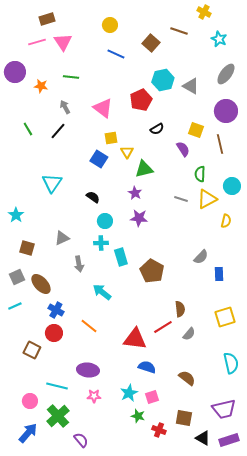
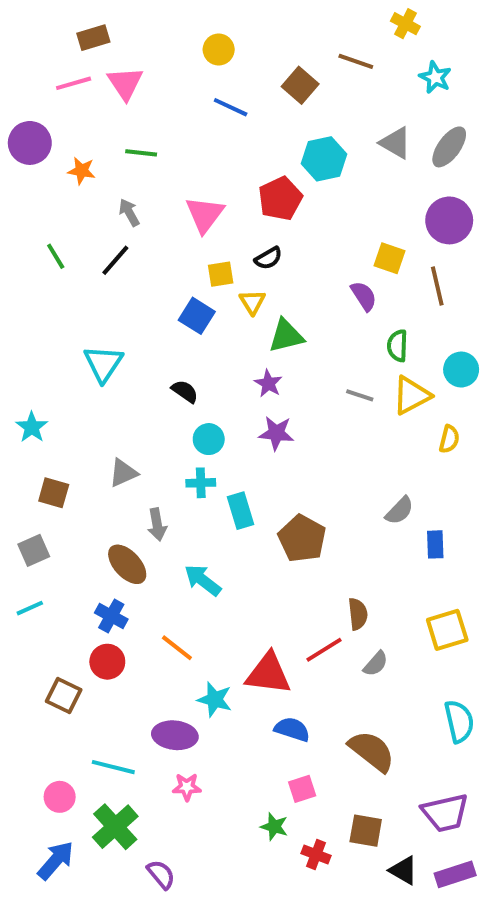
gray triangle: (191, 86) -> (396, 143), moved
pink triangle: (103, 108) -> (205, 214), turned 30
black semicircle: (157, 129) -> (268, 258), moved
brown ellipse: (41, 284) -> (127, 564), moved
brown semicircle: (187, 378) -> (372, 751), size x1.4
cyan star: (129, 393) -> (215, 699), moved, turned -30

